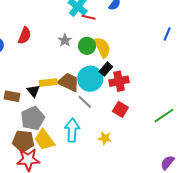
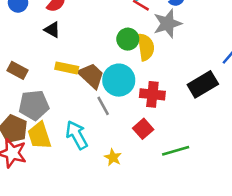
gray star: (65, 40) -> (167, 24), moved, size x1.6
black rectangle: (106, 69) -> (203, 84), moved, size x1.6
black triangle: (33, 91) -> (52, 30), moved, turned -40
green line: (164, 116) -> (176, 151), moved
cyan arrow: (72, 130) -> (77, 135), turned -50

